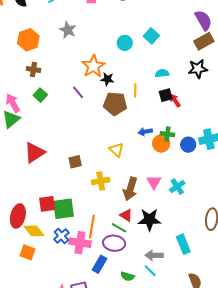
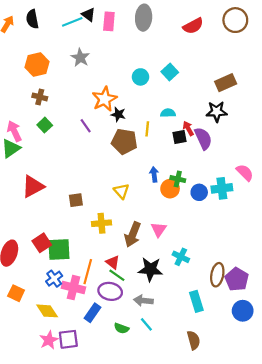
purple semicircle: (203, 20) -> (203, 138), moved
cyan semicircle: (162, 73) -> (168, 113), moved
red arrow: (175, 100) -> (188, 128), moved
blue arrow: (145, 132) -> (154, 174), turned 88
cyan cross: (177, 187) -> (181, 257), moved, turned -35
red square: (47, 204) -> (42, 243), turned -30
red triangle: (126, 215) -> (113, 262), moved
yellow diamond: (34, 231) -> (47, 311), moved
cyan rectangle: (183, 244) -> (196, 301), moved
gray arrow: (154, 255) -> (143, 301), moved

